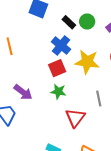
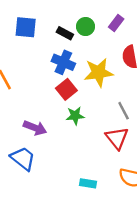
red triangle: (75, 118) -> (117, 138), moved

